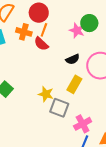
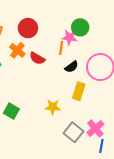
orange line: (44, 30) -> (61, 48), moved
orange cross: (24, 32) -> (17, 50), turned 35
gray square: (59, 108) -> (73, 132), moved, turned 30

